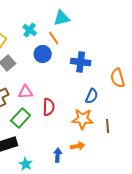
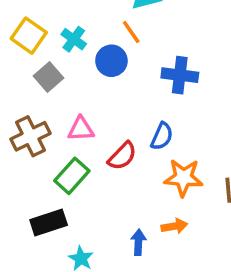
cyan cross: (30, 30) -> (74, 39), moved
blue semicircle: (92, 96) -> (162, 136), moved
red semicircle: (49, 107) -> (122, 156), turned 42

